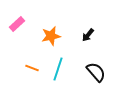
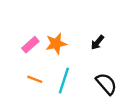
pink rectangle: (17, 24) -> (30, 45), moved

